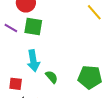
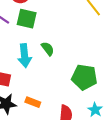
green semicircle: (52, 77) -> (48, 49), moved

